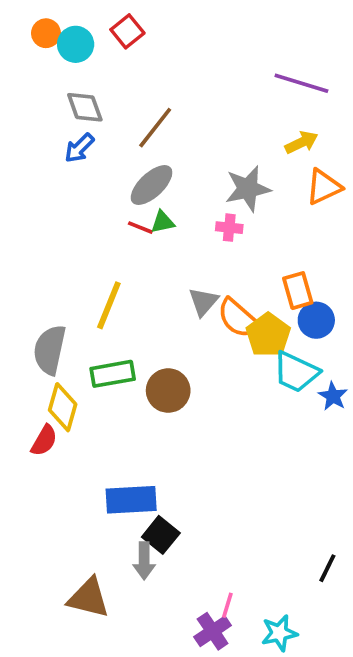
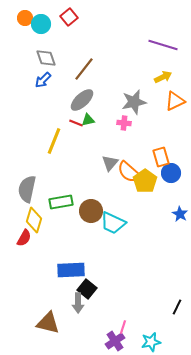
yellow line: (109, 305) -> (54, 141), moved
cyan trapezoid: (296, 372) -> (113, 223), moved

